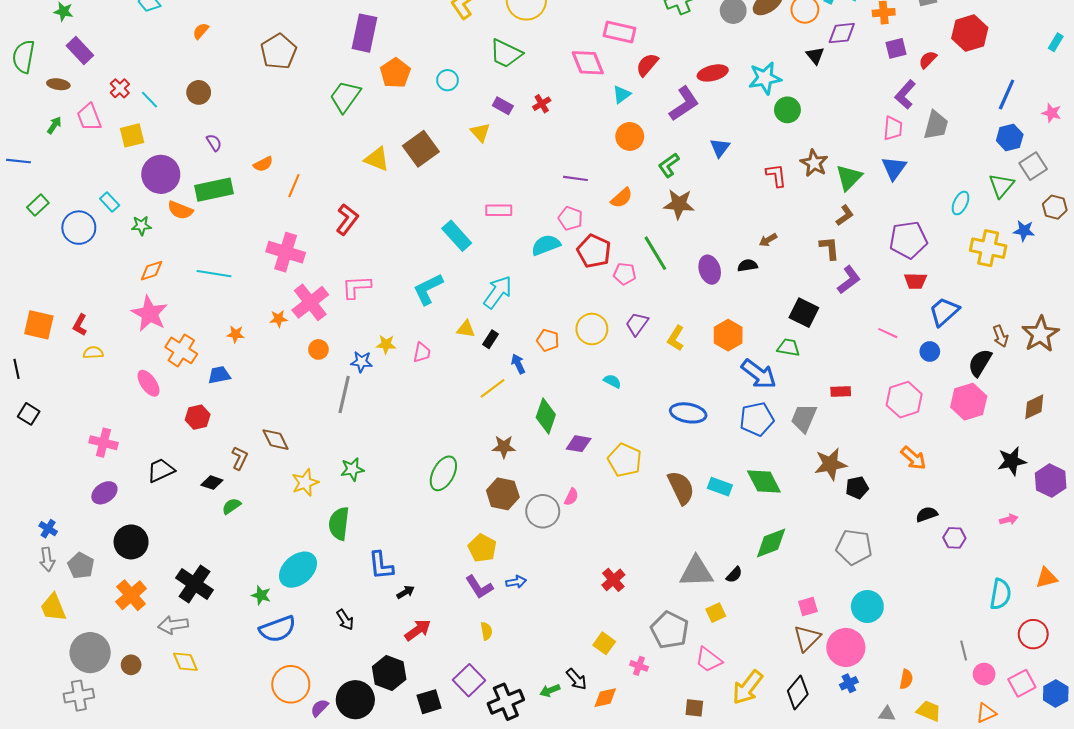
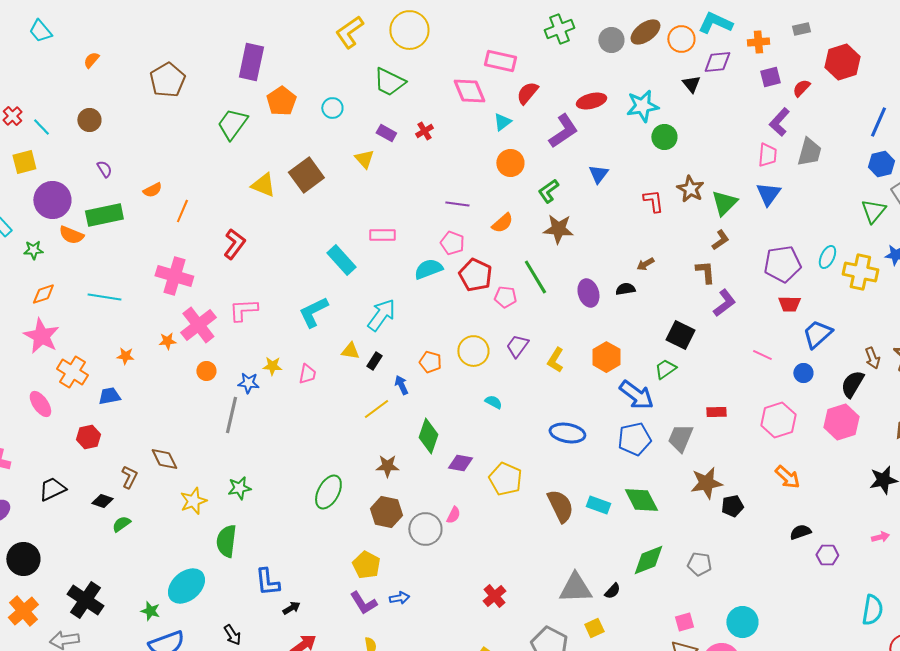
cyan ellipse: (961, 203) -> (827, 257), moved
green trapezoid: (788, 347) -> (665, 369), turned -45
gray pentagon: (854, 547) -> (699, 564), moved, size x0.7

